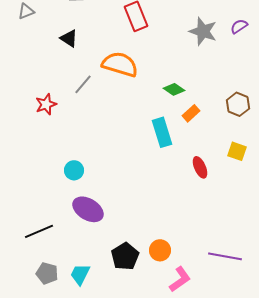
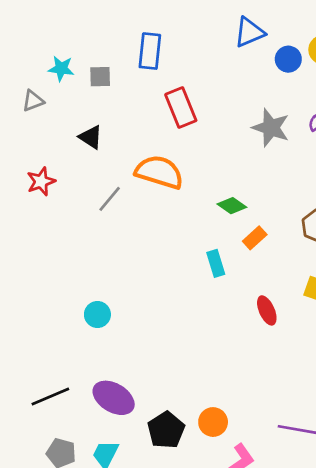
red star: (46, 104) -> (41, 181), moved
cyan rectangle: (162, 132) -> (216, 263), size x0.7
purple ellipse: (88, 209) -> (114, 398), moved

